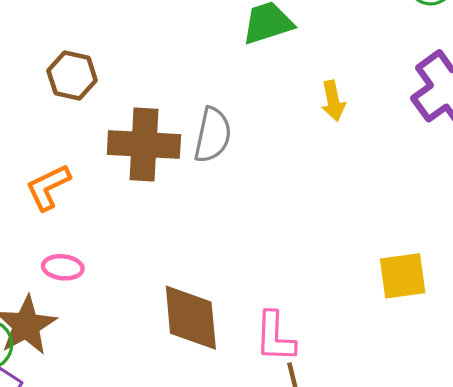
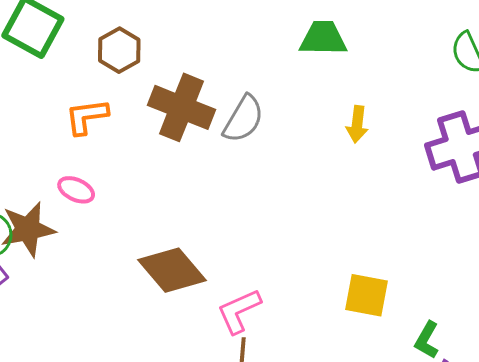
brown hexagon: (72, 75) -> (119, 50), moved
brown diamond: (191, 318) -> (172, 270), turned -54
pink L-shape: (275, 337) -> (239, 311), turned 45

